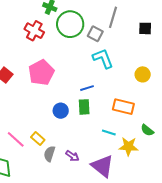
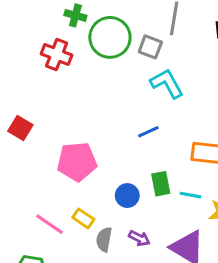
pink pentagon: (41, 73) -> (77, 162), moved, turned 30
green rectangle: (84, 107) -> (161, 184), moved
blue circle: (61, 111) -> (127, 196), moved

